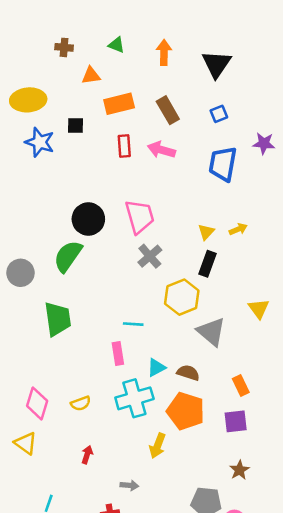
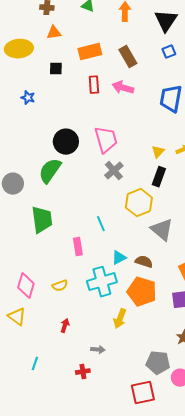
orange triangle: (91, 76) -> (54, 33), moved
blue square: (219, 114) -> (169, 52), moved
blue star: (40, 142) -> (28, 98), moved, size x0.6
cyan line: (133, 324) -> (101, 224), turned 63
pink rectangle: (118, 353) -> (78, 247), moved

